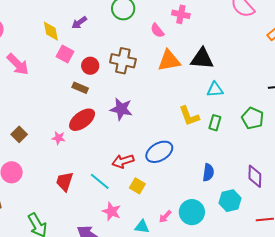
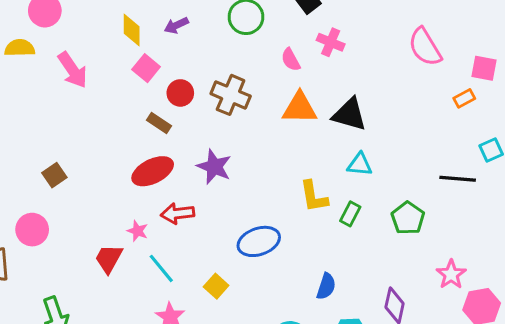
pink star: (59, 138) -> (137, 231), moved
red arrow: (123, 161) -> (177, 213), moved

